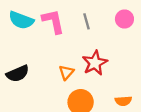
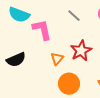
pink L-shape: (53, 21) -> (42, 30), moved
gray line: (86, 21) -> (74, 16), turned -32

